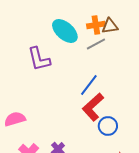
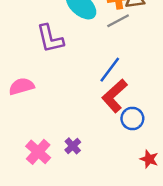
pink semicircle: (15, 119) -> (21, 86), moved

